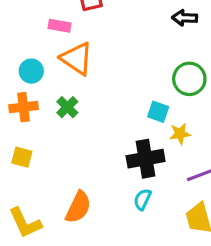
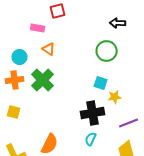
orange triangle: (77, 59) -> (49, 49), size x0.6
green circle: (189, 79) -> (107, 51), moved
green cross: (67, 107) -> (43, 80), size x1.6

